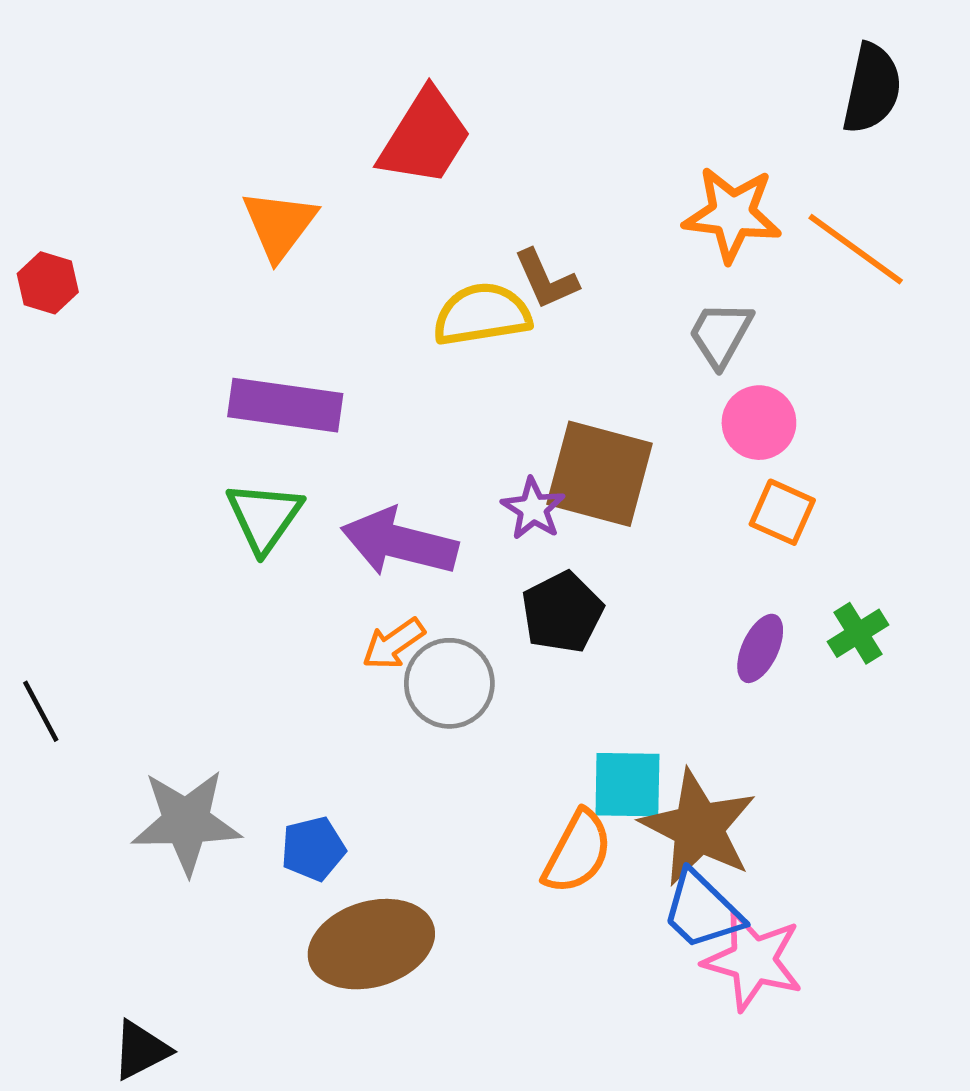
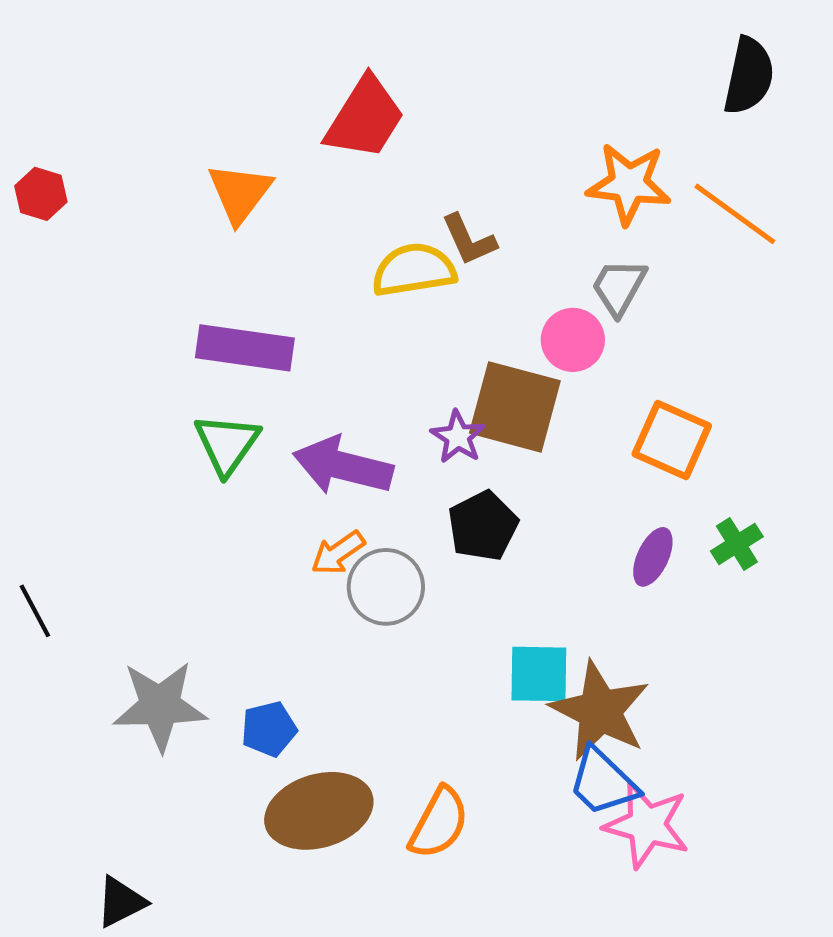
red hexagon: (48, 283) -> (41, 194), moved
pink circle: (759, 423) -> (573, 340), moved
orange square: (782, 512) -> (672, 440), size x1.4
orange semicircle: (577, 852) -> (439, 823), moved

